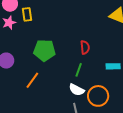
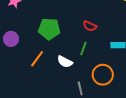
red semicircle: (85, 47) -> (90, 26), turned 120
white semicircle: (77, 90) -> (65, 62), moved

